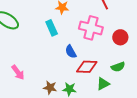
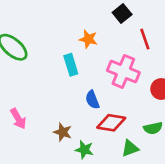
brown star: (50, 88) -> (63, 132), moved

